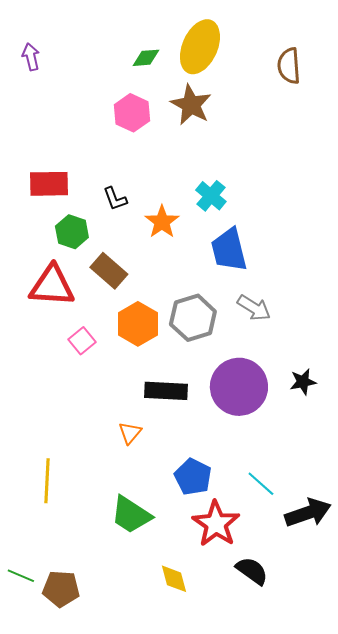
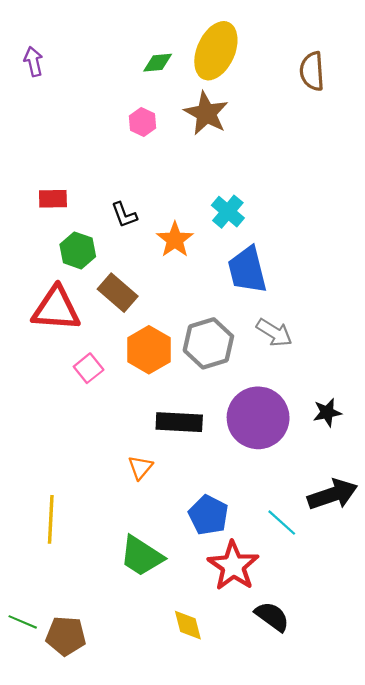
pink hexagon: (132, 113) -> (143, 122), size x0.7
red rectangle: (49, 184) -> (53, 199), size x0.7
black arrow: (308, 513) -> (333, 495), moved

